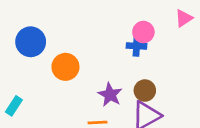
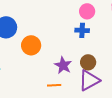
pink circle: (143, 32) -> (87, 11), moved

